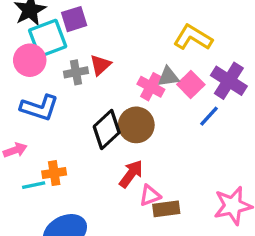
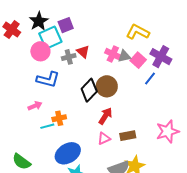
red triangle: (100, 65) -> (83, 52), turned -32
pink cross: (151, 87) -> (113, 54), moved
pink triangle: (150, 195) -> (104, 138), moved

